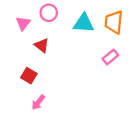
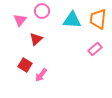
red triangle: (42, 45) -> (36, 39), turned 40
pink arrow: (38, 102) -> (41, 75), moved

